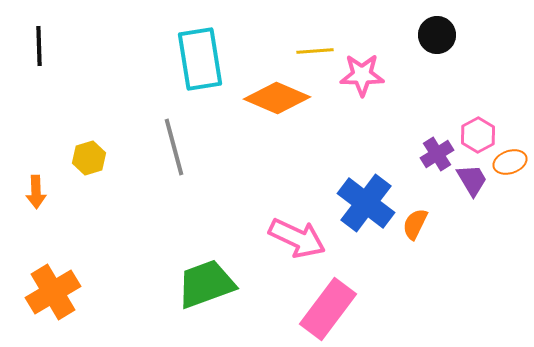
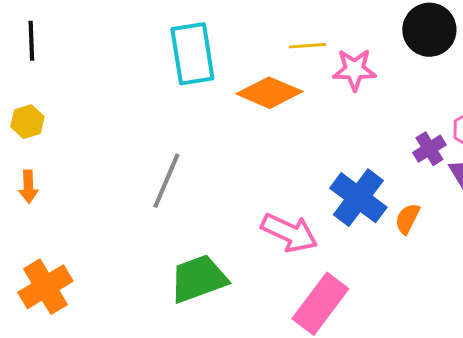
black circle: (437, 35) -> (429, 30), size x1.4
gray line: (174, 147) -> (166, 181), moved, turned 38
yellow hexagon: (89, 158) -> (27, 122), moved

